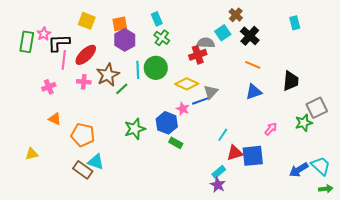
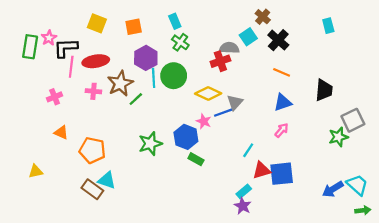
purple hexagon: (125, 40) -> (146, 58), moved
red ellipse: (86, 55) -> (96, 61), turned 35
pink arrow: (271, 129) -> (282, 130), moved

